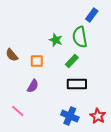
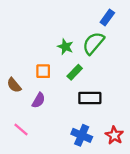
green semicircle: (80, 37) -> (93, 43), turned 50
brown semicircle: (12, 55) -> (14, 85), moved
green rectangle: (72, 61) -> (75, 72), moved

